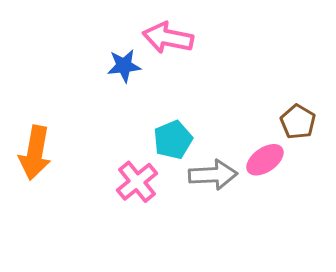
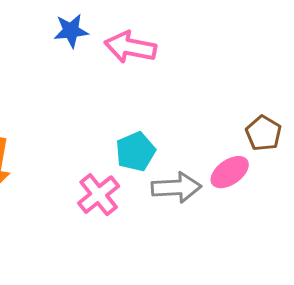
blue star: (124, 66) -> (71, 31), moved

